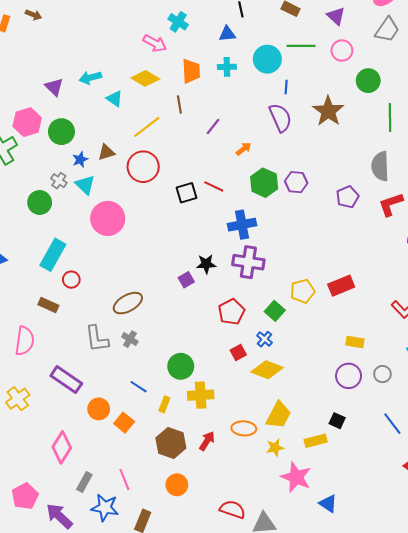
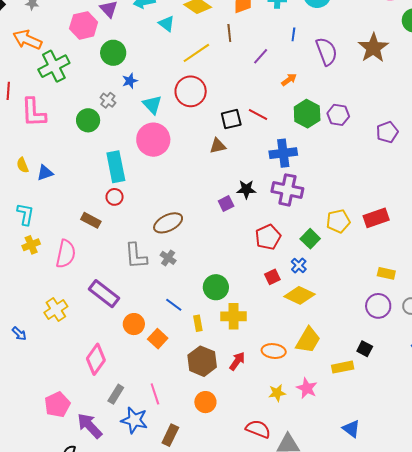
blue line: (286, 87) -> (293, 34), moved
pink hexagon: (27, 122) -> (84, 25), moved
brown triangle: (106, 152) -> (218, 146), moved
cyan triangle: (85, 185) -> (152, 105), moved
cyan rectangle: (53, 255) -> (116, 167), moved, turned -44
yellow rectangle: (164, 404) -> (198, 323), turned -35
yellow star: (275, 448) -> (277, 393), moved
pink star: (296, 477) -> (307, 388), moved, size x0.7

